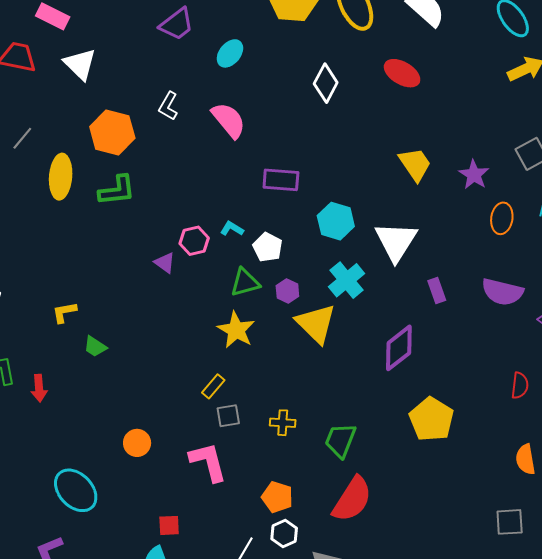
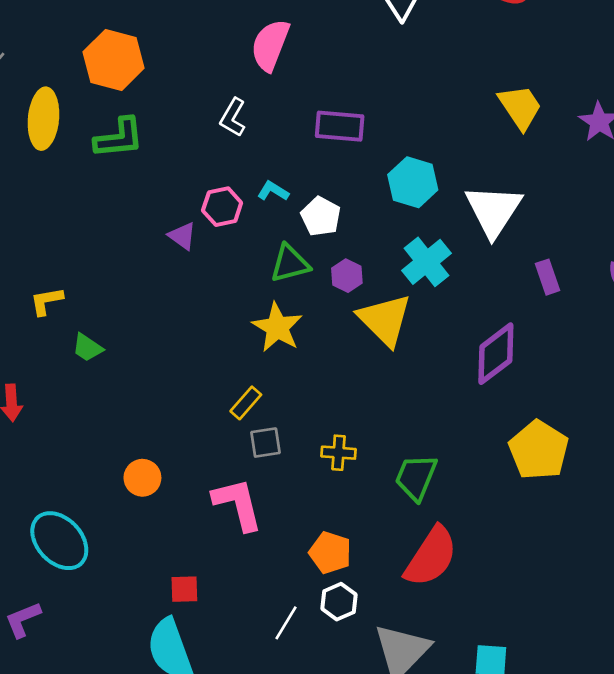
white L-shape: (168, 106) -> (233, 117), moved
pink semicircle: (229, 120) -> (270, 45), turned -120

